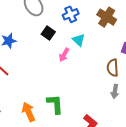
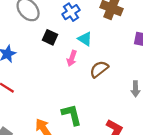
brown semicircle: (113, 68) -> (99, 69), moved, turned 66

